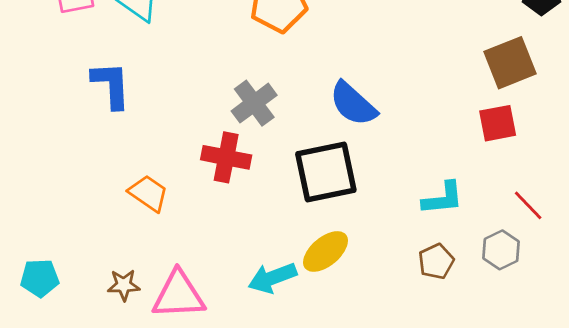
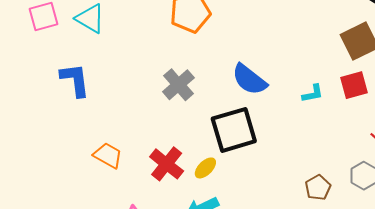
red cross: (226, 157) -> (167, 164), moved, turned 32
cyan L-shape: (443, 198) -> (313, 93), moved, size x0.7
yellow ellipse: (326, 251) -> (205, 168), moved, size x0.7

